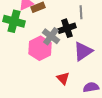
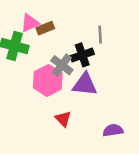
purple triangle: (83, 51) -> (85, 84), moved, turned 40
red triangle: (63, 78) -> (63, 119), moved

